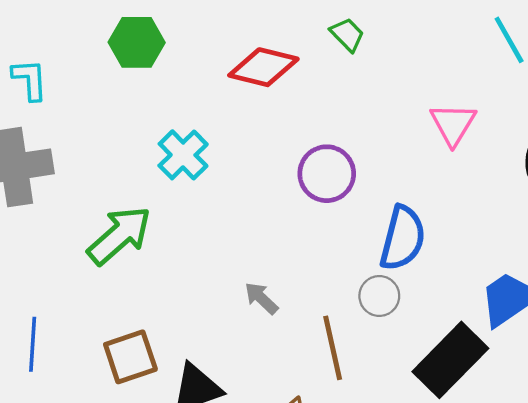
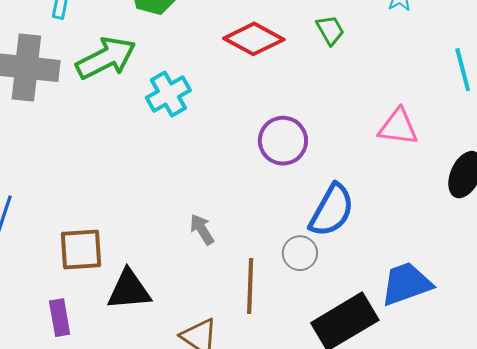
pink triangle: (453, 124) -> (398, 127), turned 51
green arrow: (119, 235) -> (106, 58), moved

